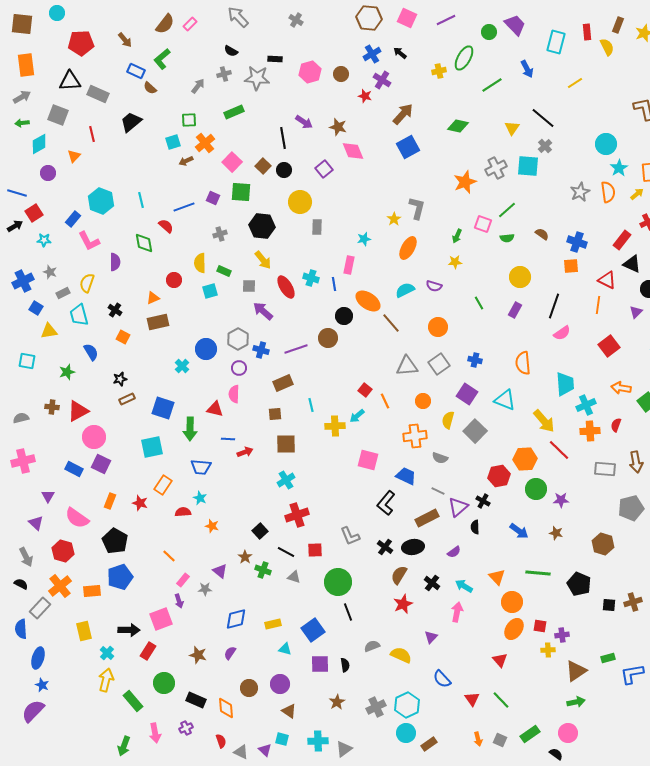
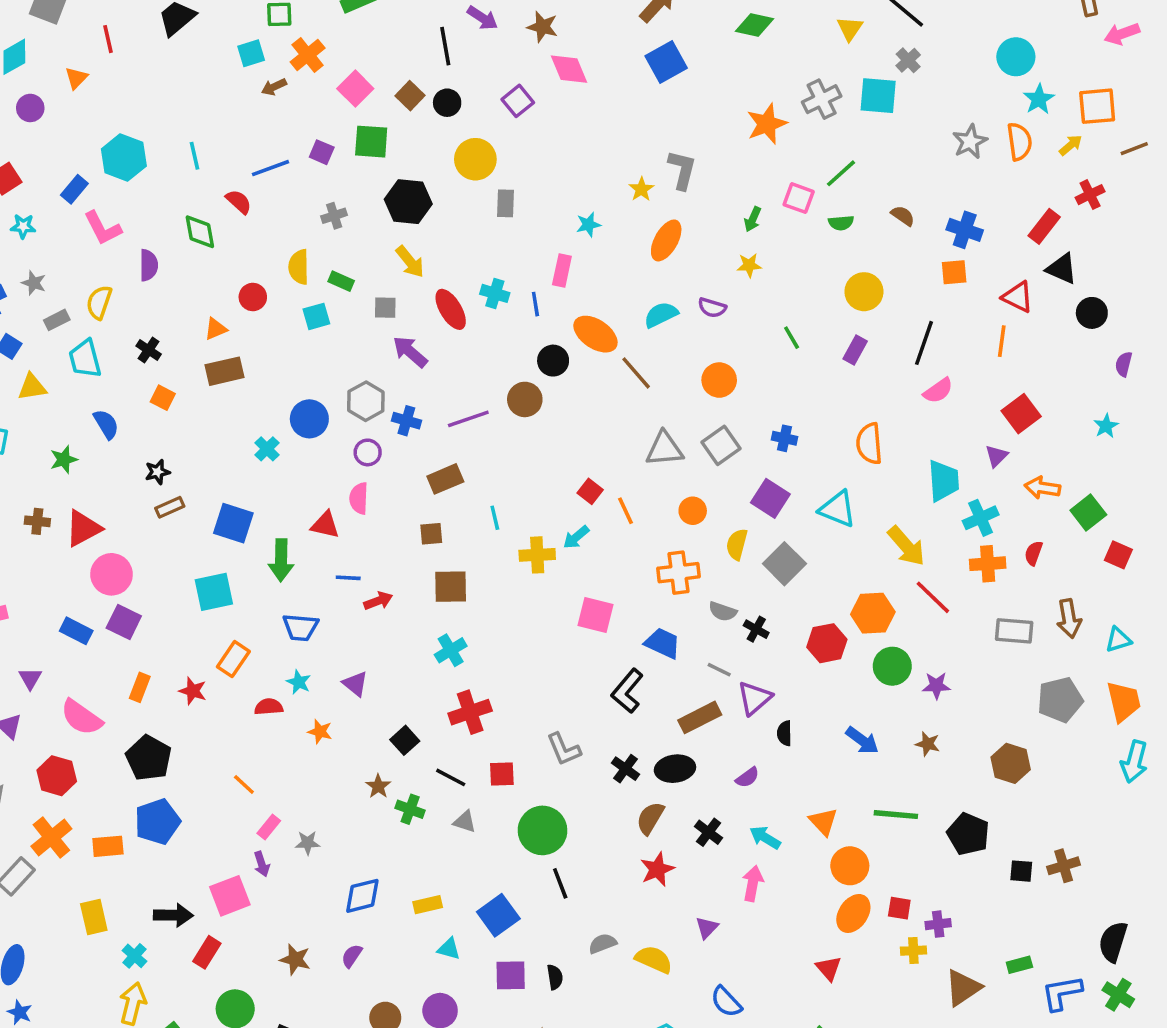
purple triangle: (636, 312) -> (996, 456), moved
black cross: (483, 501) -> (756, 629), moved
purple triangle: (220, 571) -> (355, 684), moved

